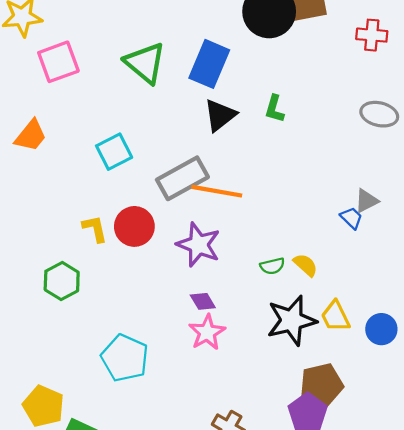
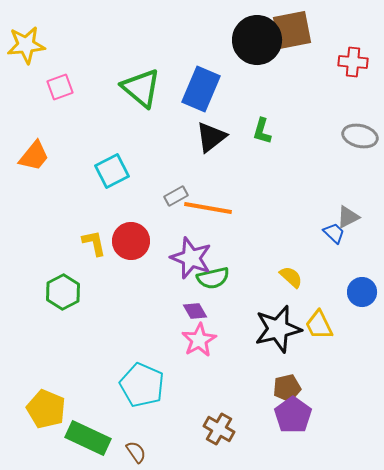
pink square: (58, 62) -> (60, 87), size x0.7
gray rectangle: (182, 178) -> (176, 196), size x0.5
green semicircle: (272, 266) -> (213, 278), moved, size x1.4
blue circle: (381, 329) -> (362, 292), moved
cyan pentagon: (125, 358) -> (142, 385), moved
brown pentagon: (322, 385) -> (287, 388), moved, size x0.7

